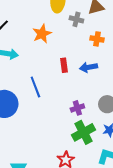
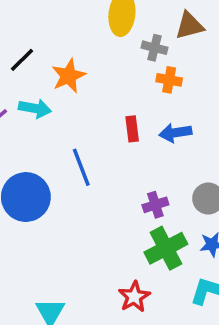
orange star: (42, 34) -> (69, 76), moved
orange cross: (97, 39) -> (169, 80), moved

